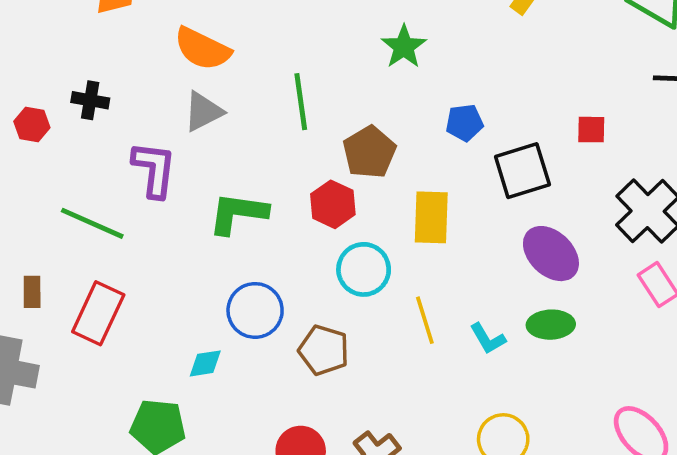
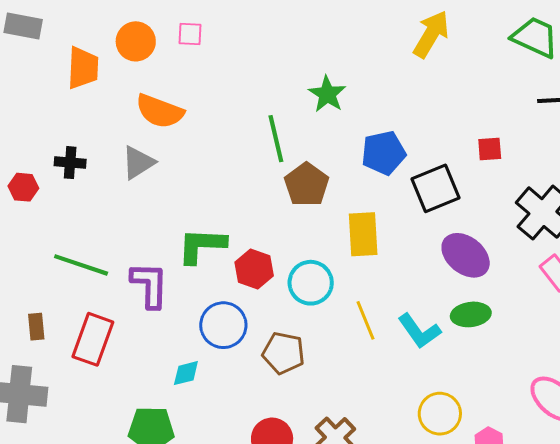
green line: (301, 102) -> (276, 139), moved
gray triangle: (203, 112) -> (138, 163), moved
blue pentagon: (464, 123) -> (384, 153), size x1.4
purple L-shape: (154, 169) -> (150, 285), moved
red hexagon: (333, 204) -> (254, 269), moved
cyan L-shape: (488, 339) -> (419, 331), size x1.4

